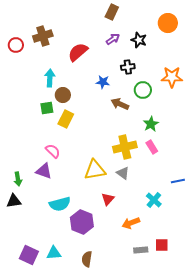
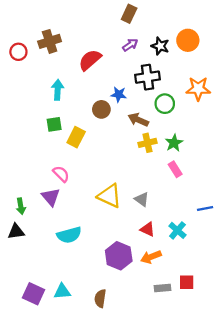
orange circle: (168, 23) -> (188, 40), moved
black cross: (128, 67) -> (147, 77), size x1.5
brown circle: (63, 95) -> (101, 109), moved
yellow cross: (125, 147) -> (147, 143), moved, size x0.7
yellow triangle: (95, 170) -> (109, 196), turned 35
purple triangle: (44, 171) -> (51, 197), turned 30
red triangle: (108, 199) -> (147, 229), moved, turned -48
purple hexagon: (82, 222) -> (119, 256), moved

